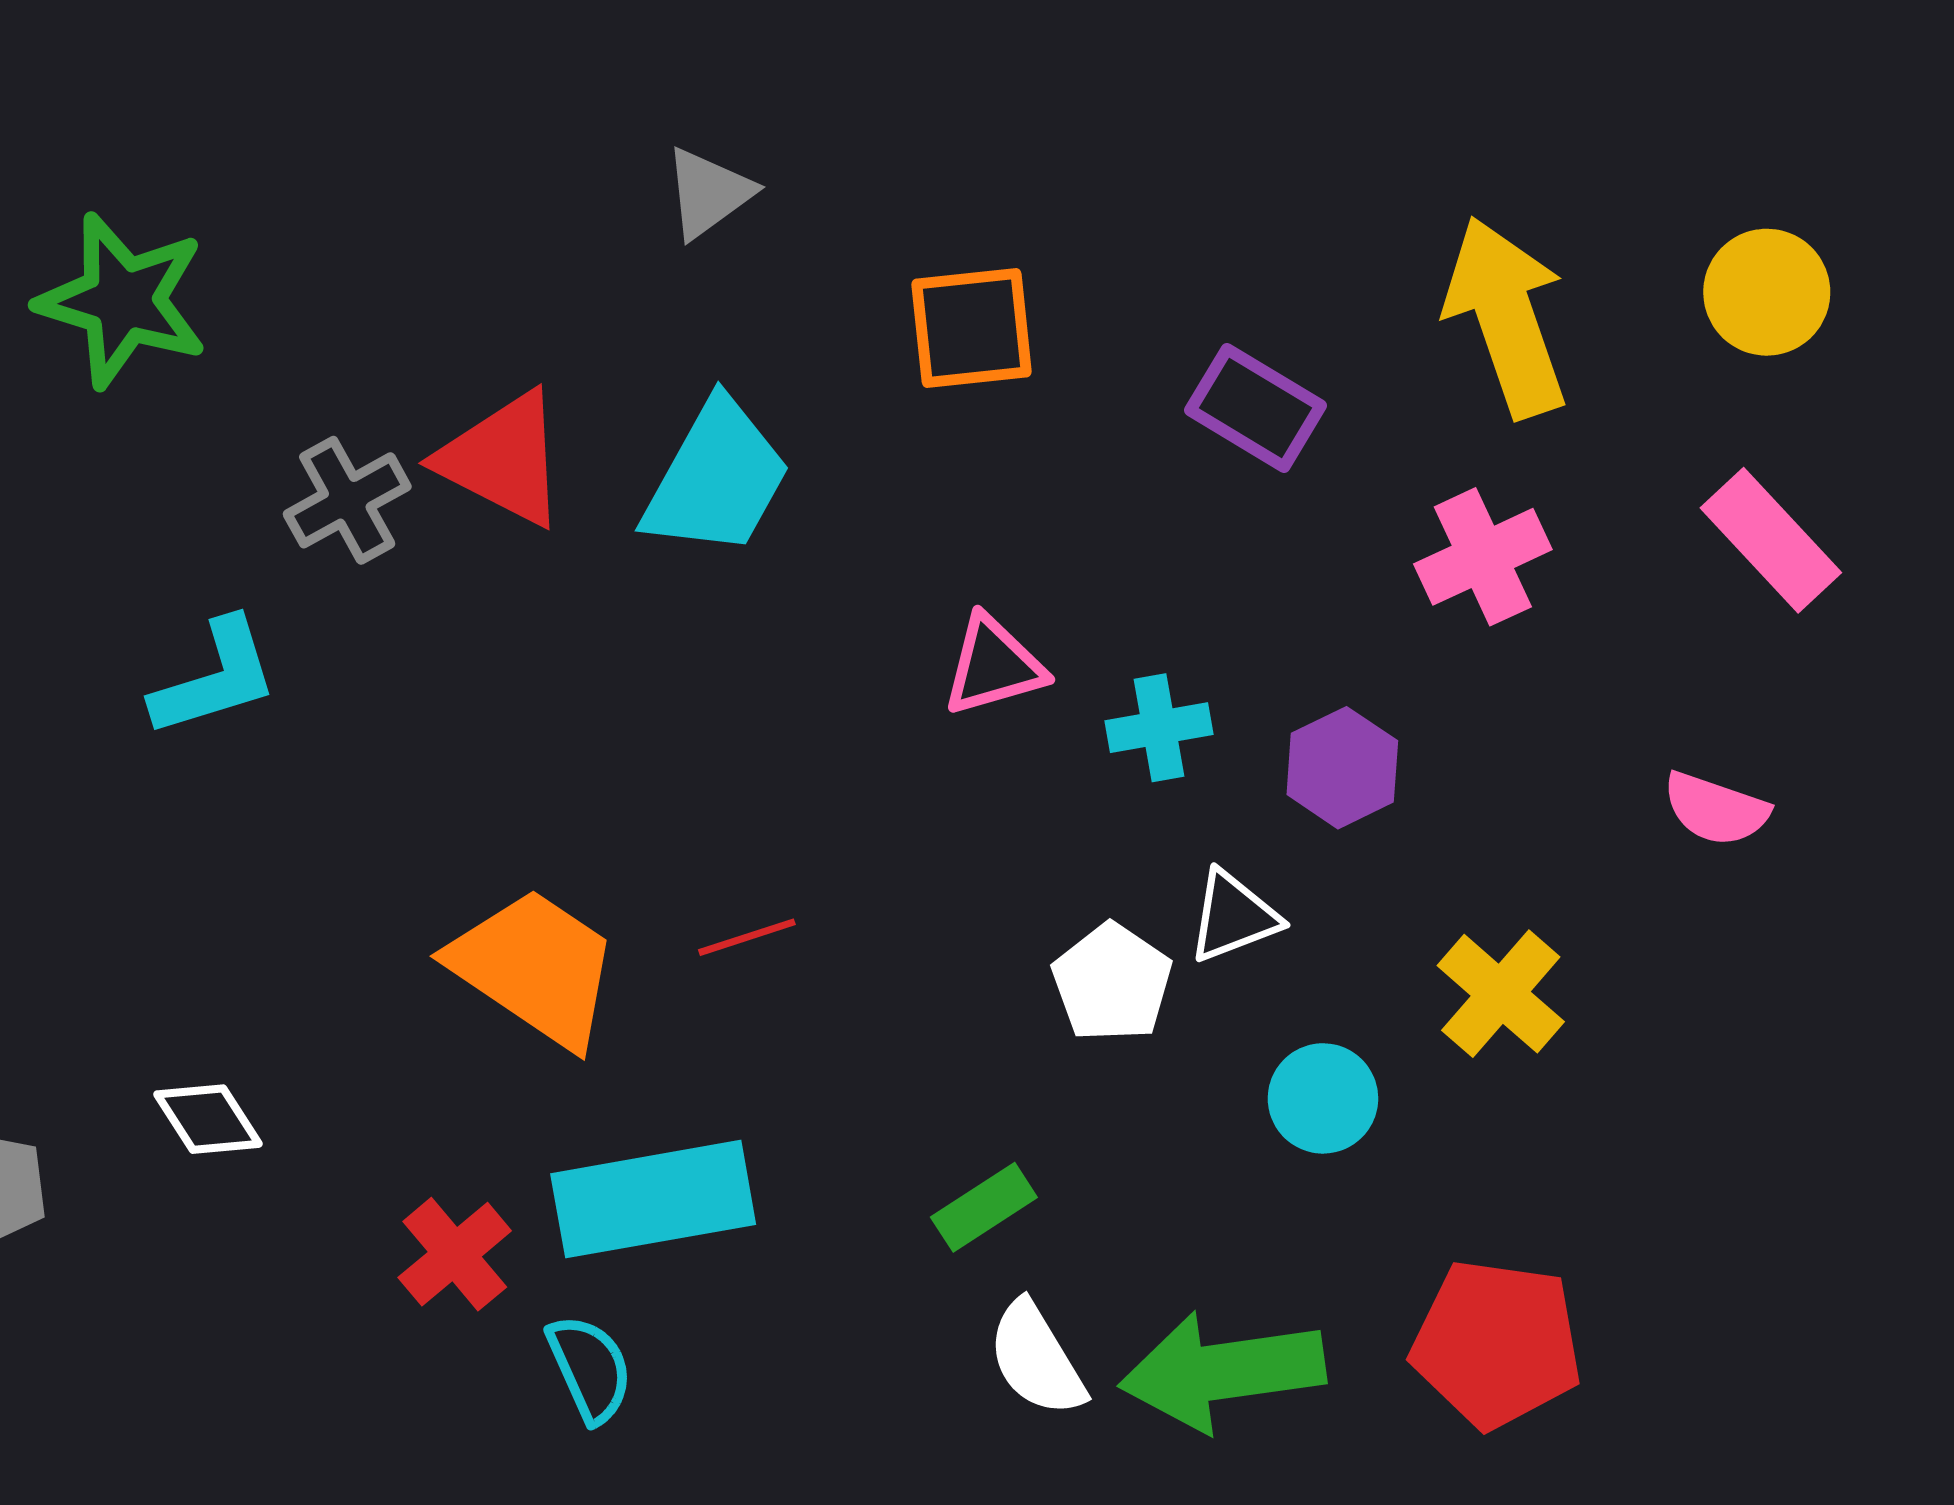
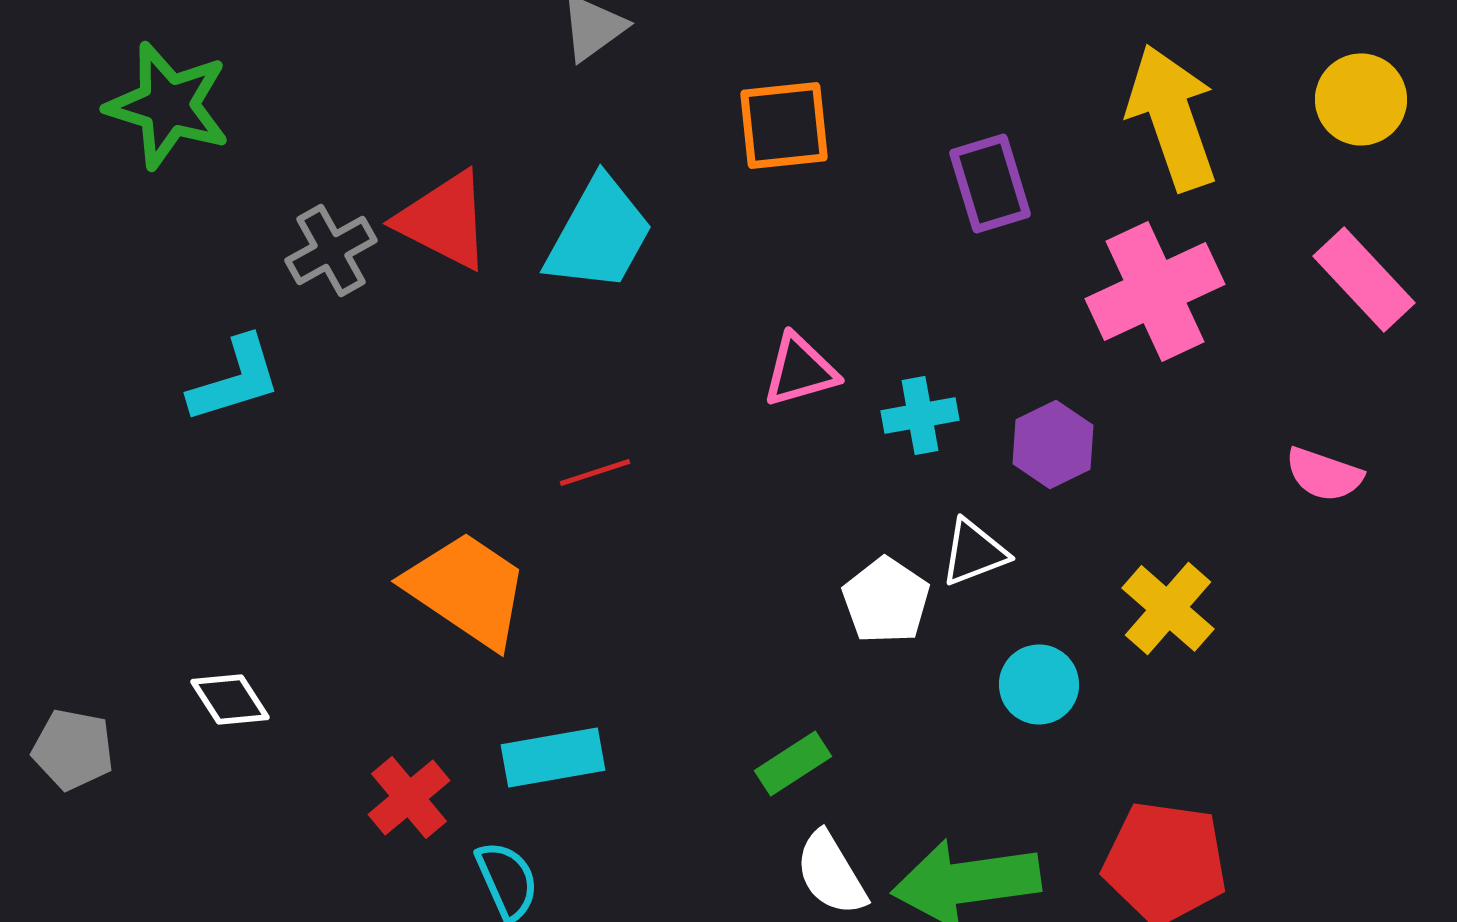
purple rectangle: (1255, 408) -> (990, 183), turned 42
pink cross: (1483, 557) -> (1155, 291), size x1.4
red line: (747, 937) -> (595, 472), moved
cyan rectangle: (653, 1199) -> (553, 757), size x0.7

